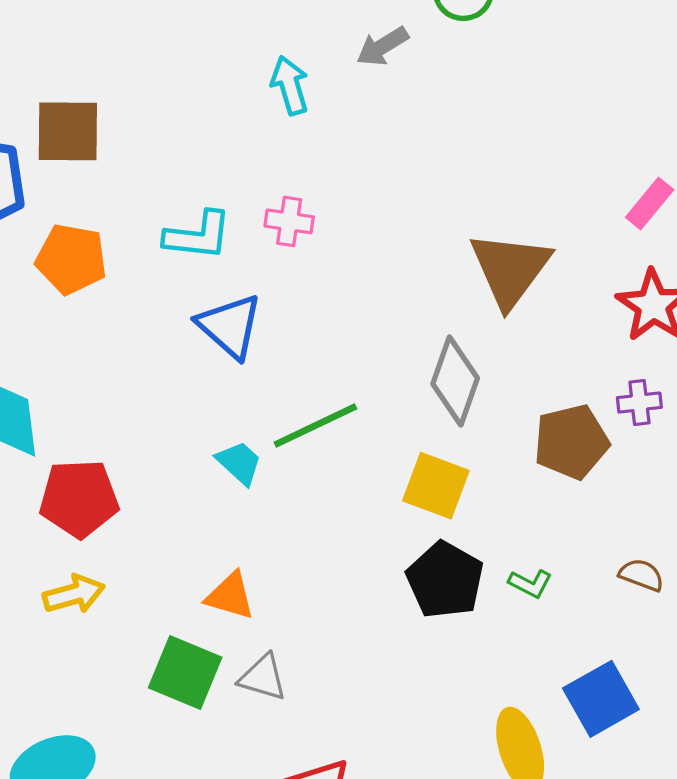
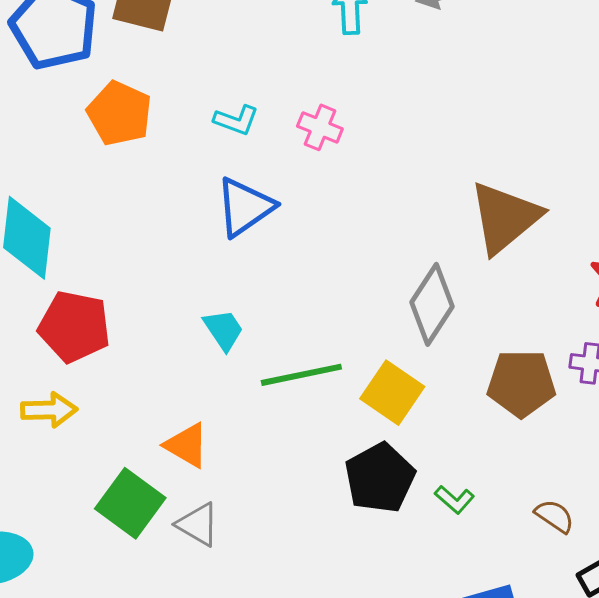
cyan L-shape: (198, 236) -> (236, 120), size x0.7
blue triangle: (230, 326) -> (245, 207), turned 30
green line: (315, 425) -> (301, 375), moved

